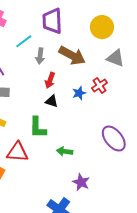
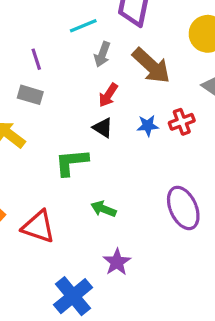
green L-shape: (38, 127) -> (72, 162), turned 70
red triangle: (18, 152) -> (38, 227), moved

